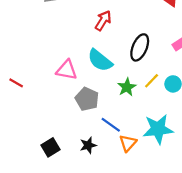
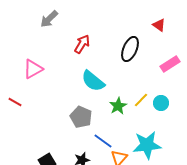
red arrow: (103, 21) -> (82, 44), moved
black ellipse: (140, 47) -> (130, 49), moved
pink triangle: (67, 70) -> (33, 69), moved, turned -40

